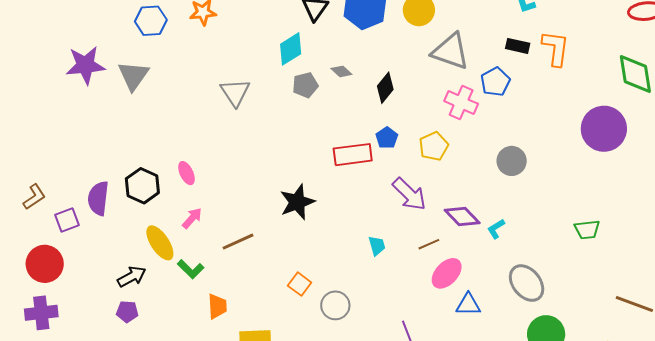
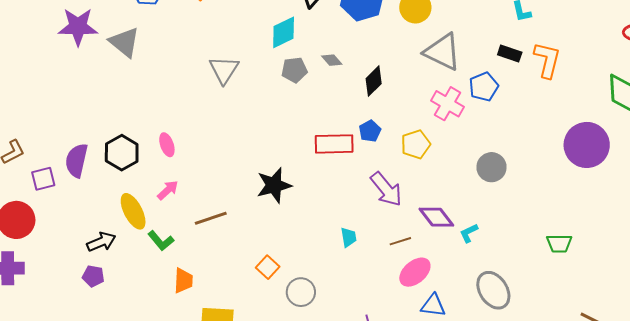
gray triangle: (133, 76) -> (124, 42), turned -32

